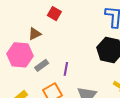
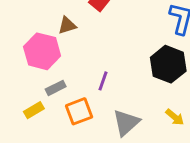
gray rectangle: (42, 65) -> (56, 88), moved

